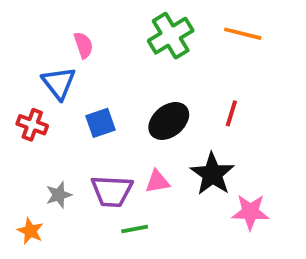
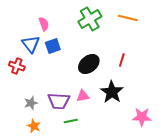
blue square: (100, 123) -> (53, 46), moved
pink star: (250, 212) -> (142, 117), moved
orange star: (30, 231) -> (34, 126), moved

